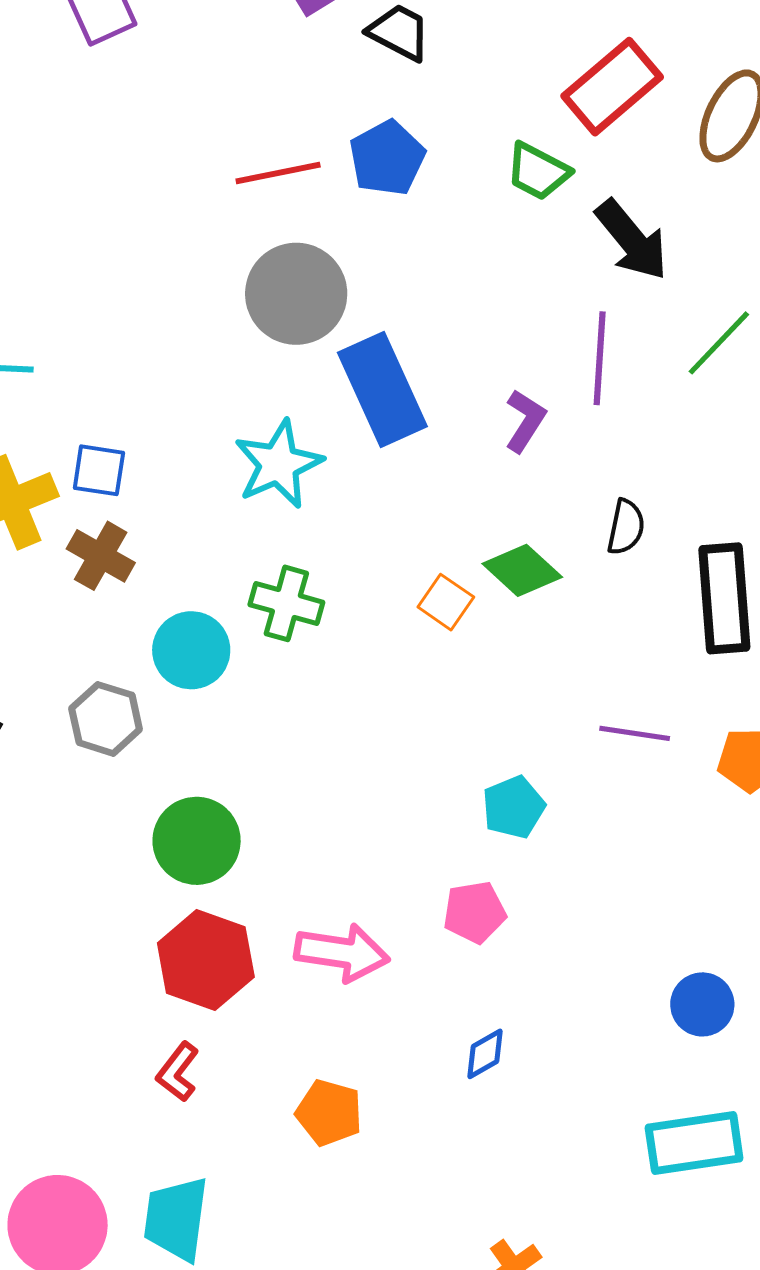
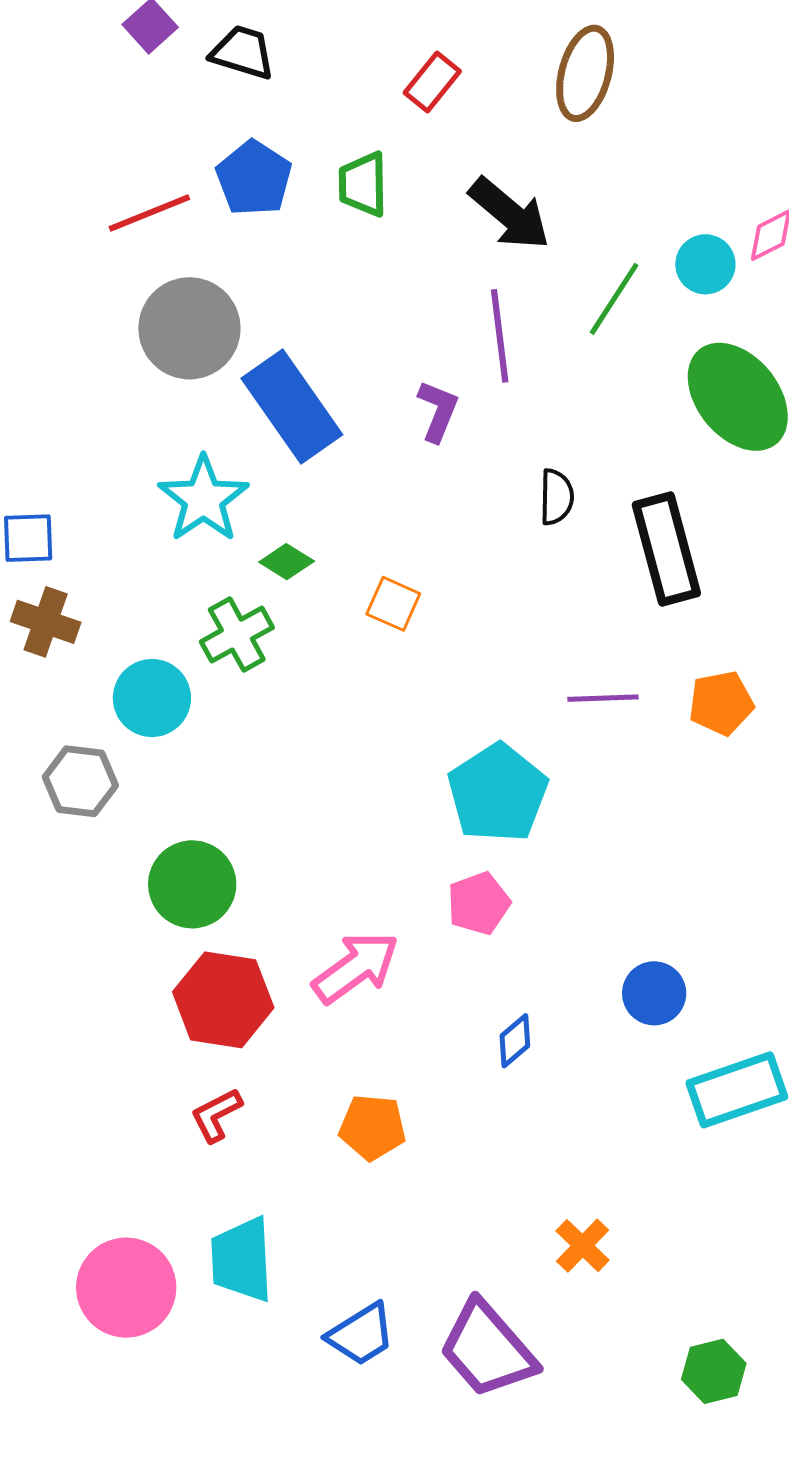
red rectangle: (612, 87) -> (432, 82), moved, size x0.6
green trapezoid: (538, 171) -> (363, 184), moved, turned 72
green diamond: (522, 570) -> (287, 562), moved, size x0.7
green cross: (286, 603) -> (237, 635), turned -34
cyan pentagon: (514, 807) -> (498, 793), size x1.6
pink arrow: (342, 953) -> (356, 968), turned -34
blue circle: (702, 1004) -> (654, 993), moved
red L-shape: (178, 1072) -> (216, 1115), turned 36

